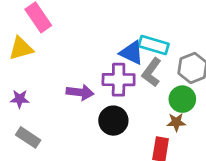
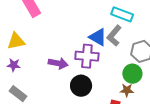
cyan rectangle: (154, 45) -> (122, 14), moved
yellow triangle: (21, 48) -> (16, 41), moved
gray L-shape: (152, 72) -> (114, 36), moved

